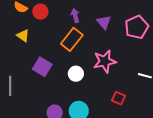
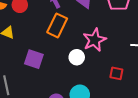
white circle: (76, 74) -> (77, 57), moved

